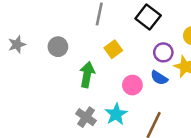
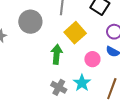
gray circle: (58, 47) -> (30, 22), moved, size x1.5
yellow square: (113, 49) -> (75, 33), size x1.5

